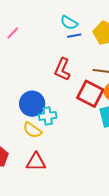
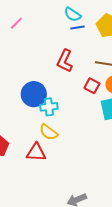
red square: (90, 94) -> (92, 86), size x0.6
yellow semicircle: (32, 130) -> (49, 132), moved

